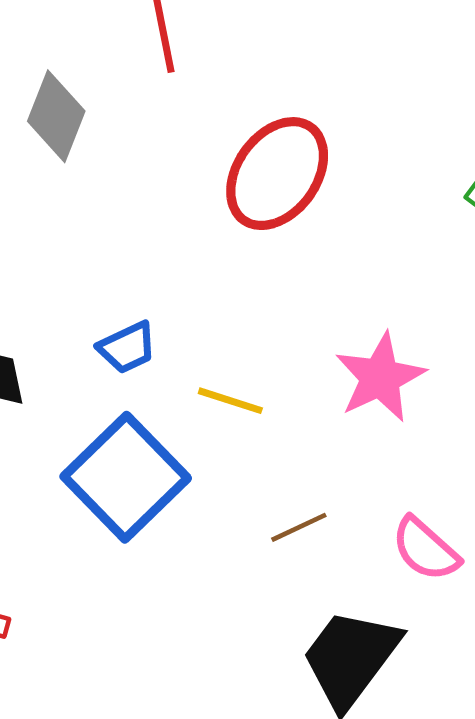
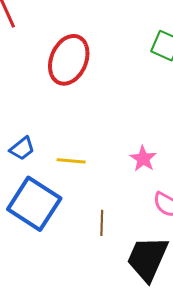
pink star: (380, 377) -> (143, 159), moved, size x0.7
brown line: (299, 527) -> (102, 223), moved, turned -50

